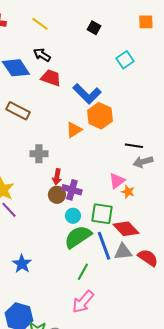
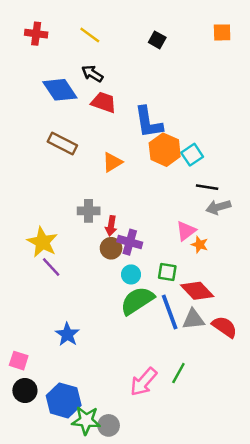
cyan square: (125, 60) -> (192, 155), moved
blue L-shape: (87, 94) -> (148, 122), turned 36
orange triangle: (74, 130) -> (112, 162), moved
gray cross: (39, 154) -> (89, 211), moved
green square: (102, 214) -> (167, 272), size x0.7
green line: (83, 272) -> (178, 373), moved

